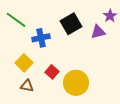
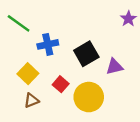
black square: (71, 24) -> (86, 54), moved
purple triangle: (98, 32) -> (114, 67), moved
brown triangle: (27, 86) -> (31, 101), turned -32

